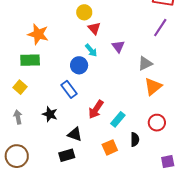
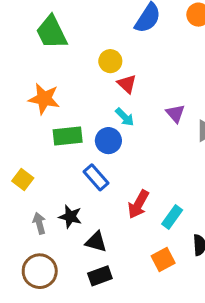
purple triangle: (118, 46) -> (175, 113), moved
green rectangle: (30, 60) -> (68, 136), moved
gray arrow: (18, 117) -> (39, 223), moved
black triangle: (75, 134) -> (96, 242), moved
brown circle: (17, 156) -> (40, 271), moved

